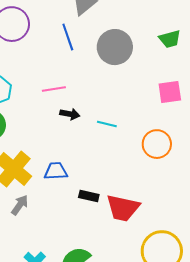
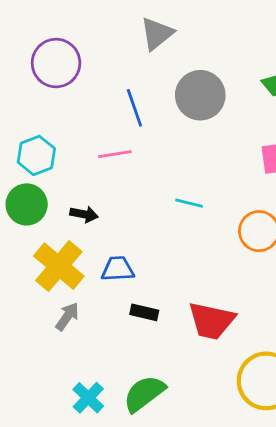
blue line: (68, 37) -> (134, 108), moved
black arrow: (70, 114) -> (84, 214), moved
black rectangle: (89, 196) -> (144, 312), moved

